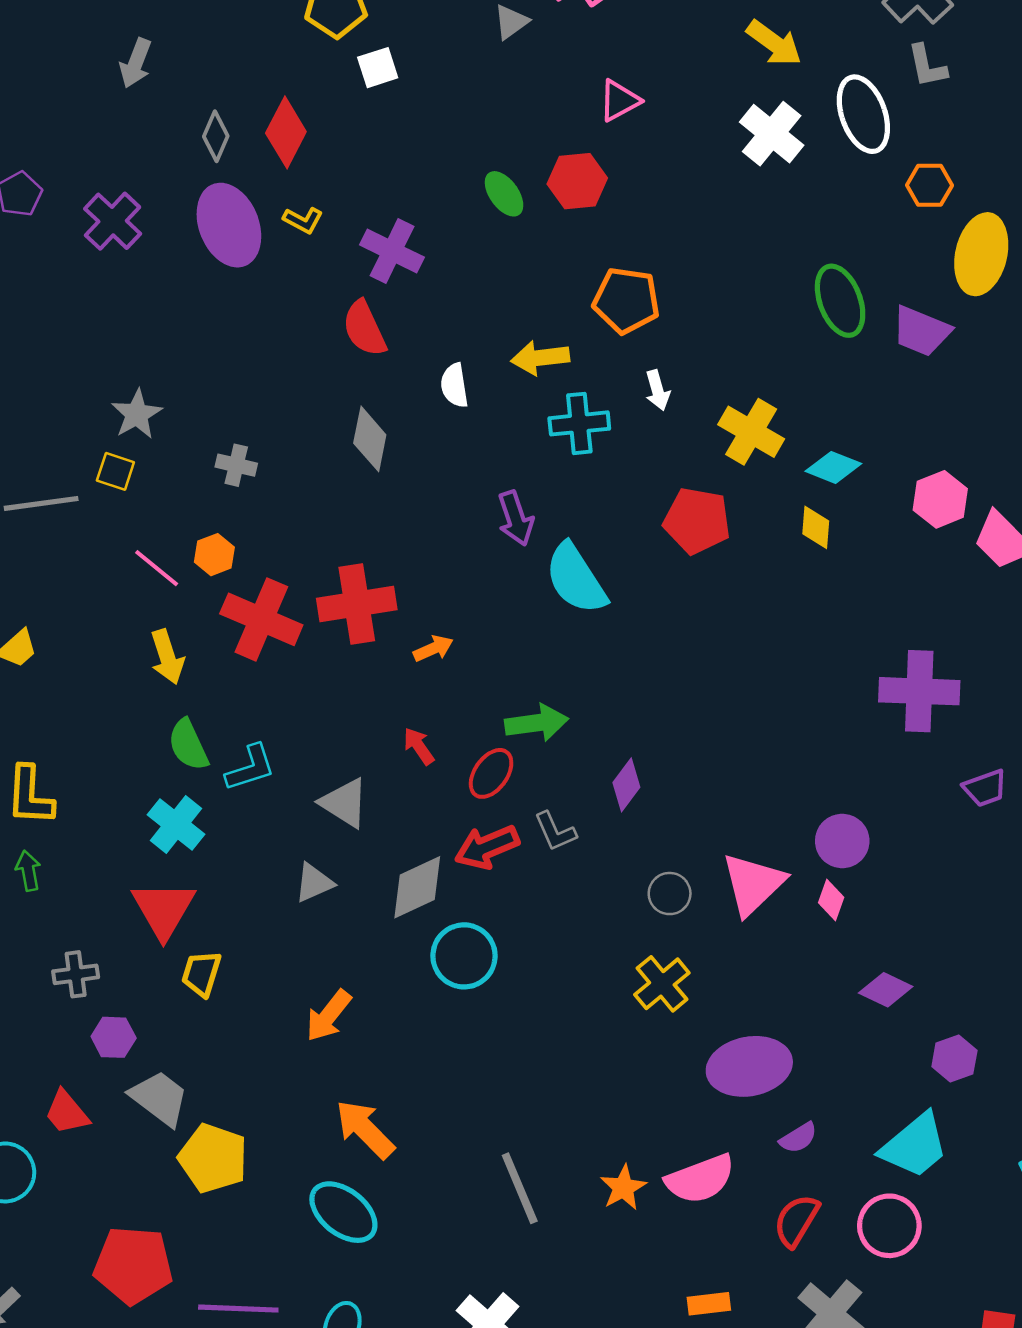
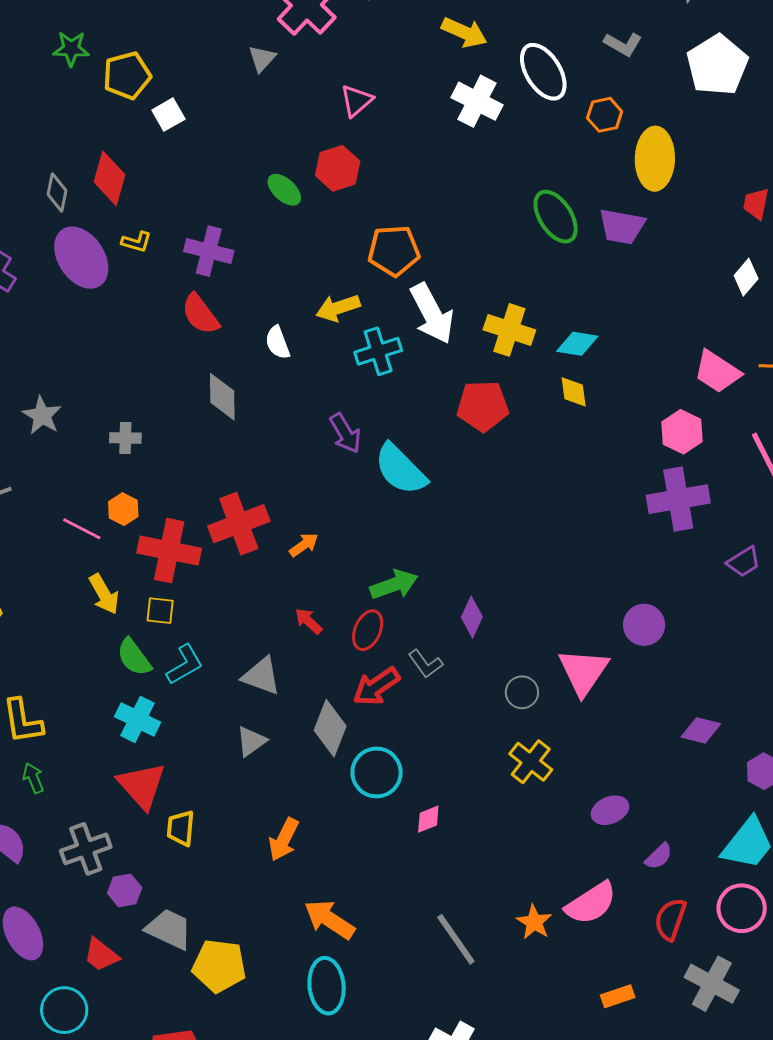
gray L-shape: (927, 66) -> (623, 44), moved, turned -36
white arrow: (658, 390) -> (432, 314), size x2.0
yellow square: (115, 471) -> (160, 611), moved
pink hexagon: (940, 499) -> (682, 432), moved
gray diamond: (417, 887) -> (330, 728), turned -32
pink diamond: (831, 900) -> (428, 819), moved, turned 60
gray cross: (76, 974) -> (86, 849), size x1.4
purple ellipse: (749, 1066) -> (610, 810), size x0.6
cyan ellipse: (343, 1212) -> (327, 986), turned 58

